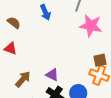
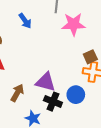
purple triangle: (52, 75) -> (46, 82), size x1.5

